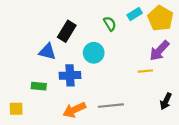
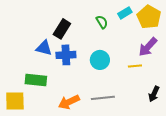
cyan circle: (94, 53) -> (100, 60), moved
blue cross: (70, 75) -> (66, 55), moved
green rectangle: (39, 86) -> (36, 80), size x1.5
yellow square: (16, 109) -> (15, 101), size x1.5

